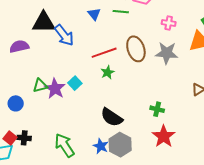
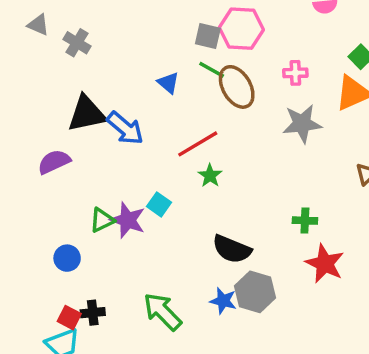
green line: (121, 12) -> (212, 70), turned 35
brown ellipse: (136, 49) -> (237, 87), moved

